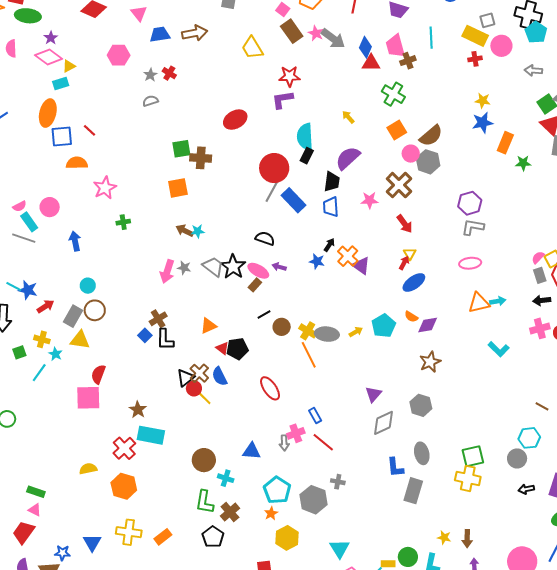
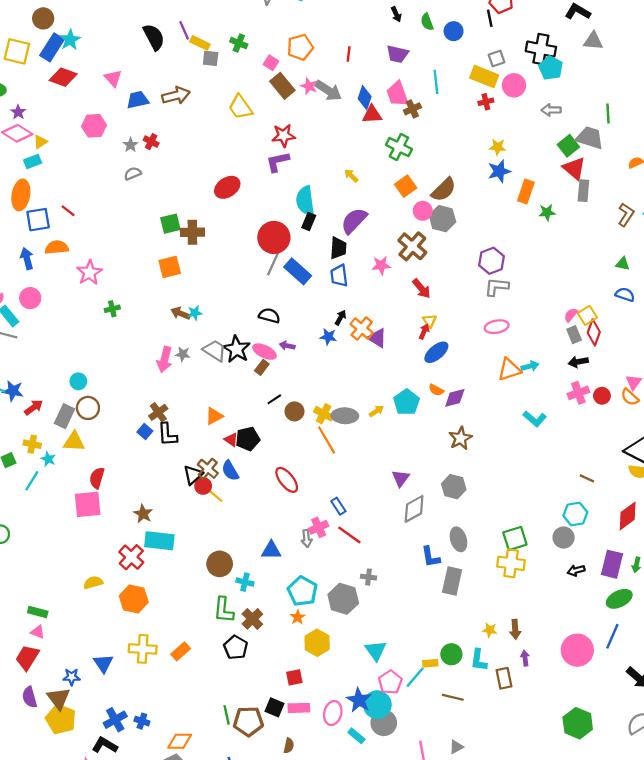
blue arrow: (75, 241) -> (27, 259), moved

